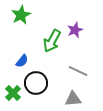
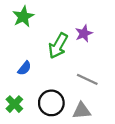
black circle: (36, 83) -> (51, 103), moved

